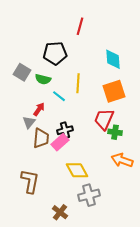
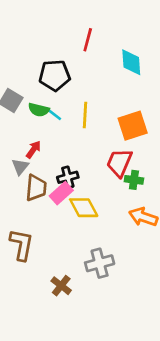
cyan diamond: (113, 59) -> (131, 62), moved
cyan line: (59, 96) -> (53, 114), moved
yellow diamond: (77, 170) -> (84, 208), moved

